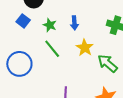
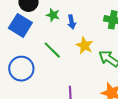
blue square: (23, 21) -> (20, 25), size x1.6
green star: (50, 25) -> (53, 15), moved

